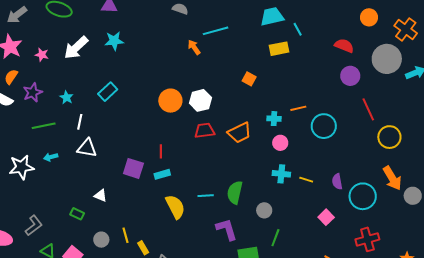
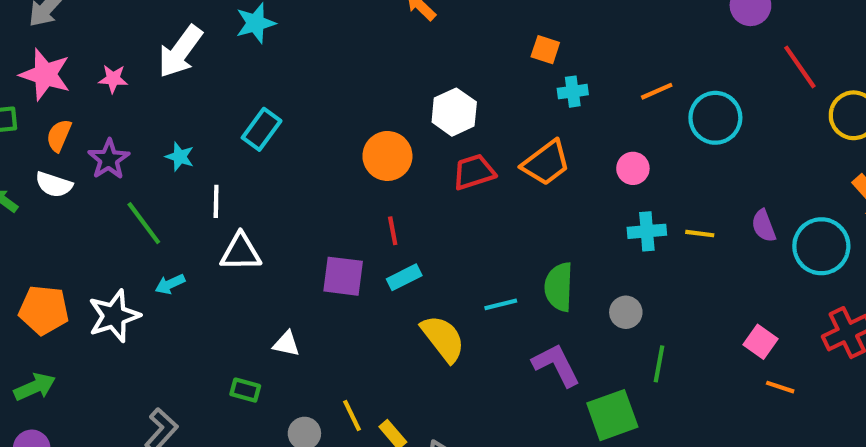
orange circle: (170, 101) -> (387, 156), moved
cyan cross: (274, 119) -> (573, 92), moved
green line: (44, 126) -> (144, 223), turned 75
pink square: (326, 217) -> (761, 342), moved

